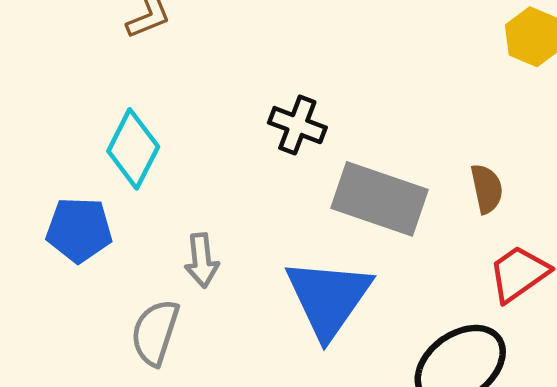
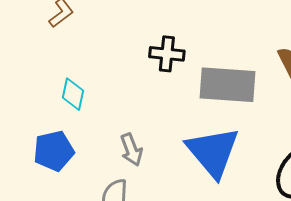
cyan diamond: (133, 149) -> (73, 94), size x0.7

